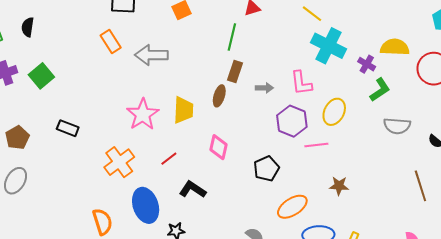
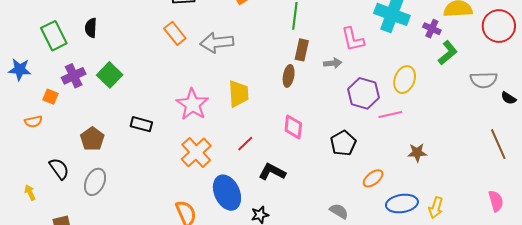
pink L-shape: (301, 83) -> (353, 39), moved
yellow trapezoid: (183, 110) -> (239, 94), moved
pink star: (143, 114) -> (192, 104), moved
gray semicircle: (397, 126) -> (484, 80), moved
orange ellipse: (292, 207) -> (373, 178), size x0.7

